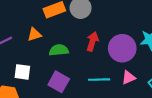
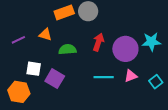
orange triangle: (34, 34) -> (45, 35), turned 32
purple square: (59, 82) -> (55, 79), moved

